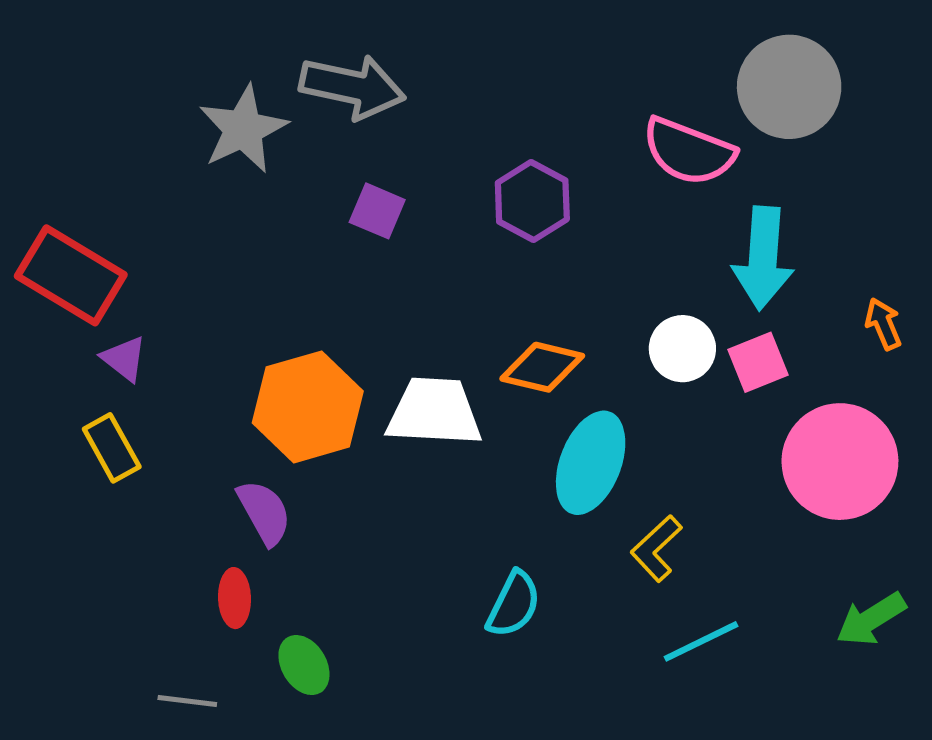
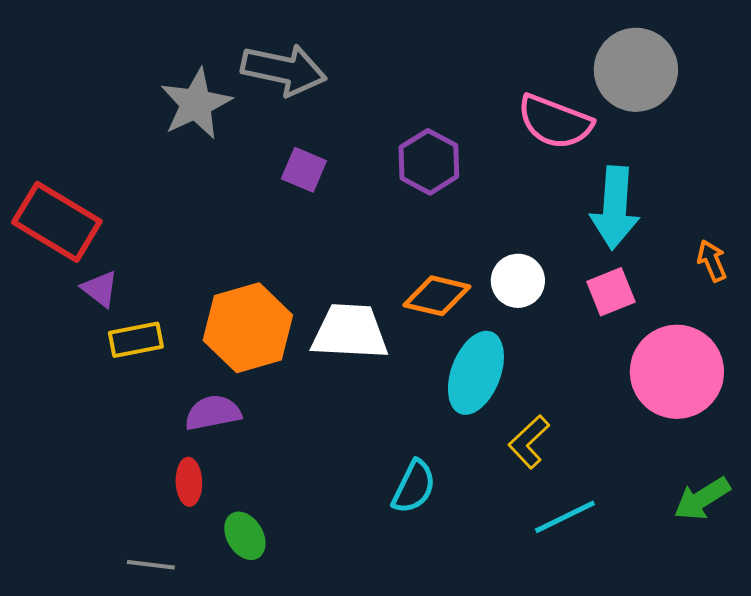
white circle: (682, 349) -> (518, 281), moved
yellow rectangle: (112, 448) -> (136, 340), moved, turned -72
purple semicircle: (264, 512) -> (213, 413), turned -72

